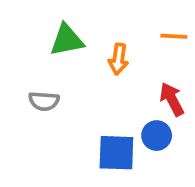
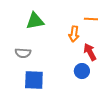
orange arrow: (118, 59) -> (74, 34), moved
blue square: (116, 153) -> (34, 80), moved

